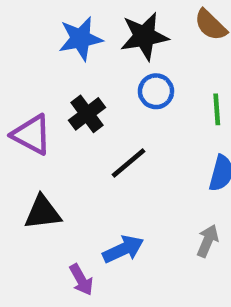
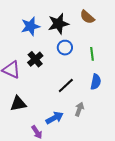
black line: (128, 163) -> (66, 86), moved
gray arrow: (208, 241) -> (79, 109), moved

